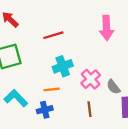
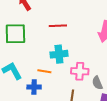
pink cross: (91, 79) -> (80, 71), turned 30

